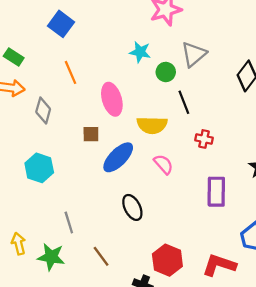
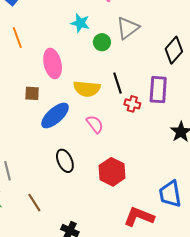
black line: (184, 102) -> (117, 83), moved
purple rectangle: (216, 192) -> (158, 90), moved
red hexagon: (167, 260) -> (112, 172), moved

